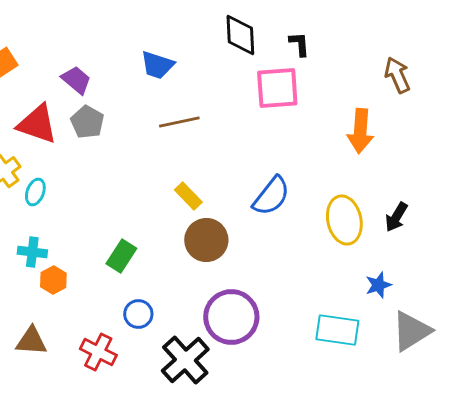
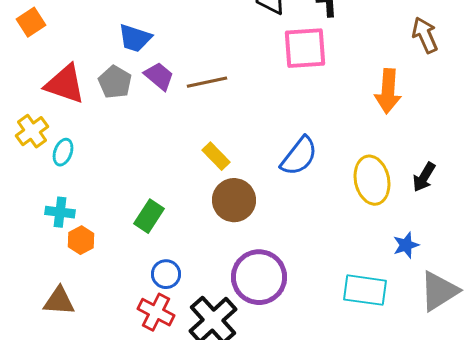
blue trapezoid: (157, 65) -> (135, 38), moved
purple trapezoid: (76, 80) -> (159, 76), moved
red cross: (98, 352) -> (156, 312), moved

